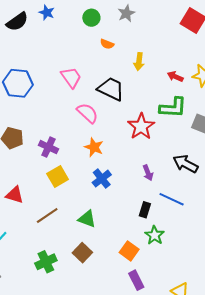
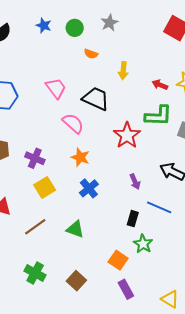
blue star: (47, 13) -> (44, 25), moved
brown square: (82, 253) -> (76, 281), moved
green cross: (46, 262) -> (35, 273), turned -35

